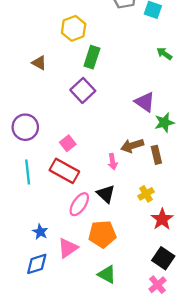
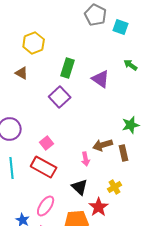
yellow hexagon: (74, 28) -> (34, 43), moved
purple triangle: (145, 102) -> (101, 79), moved
pink ellipse: (79, 204) -> (46, 206), moved
red star: (162, 219) -> (99, 207), moved

